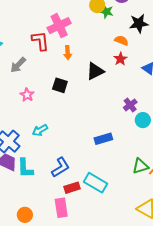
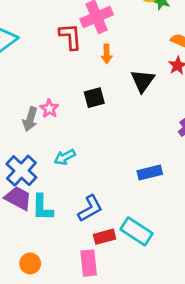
gray arrow: (18, 65) -> (30, 119), moved, turned -30
black triangle: (95, 71) -> (143, 81), turned -30
black square: (60, 85) -> (94, 98), turned -35
orange circle: (25, 215) -> (30, 263), moved

